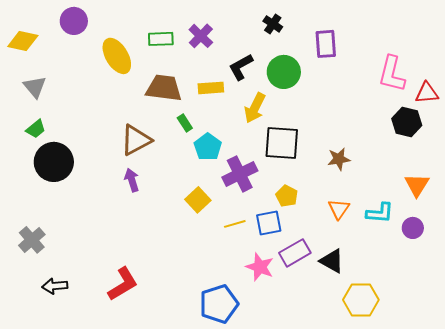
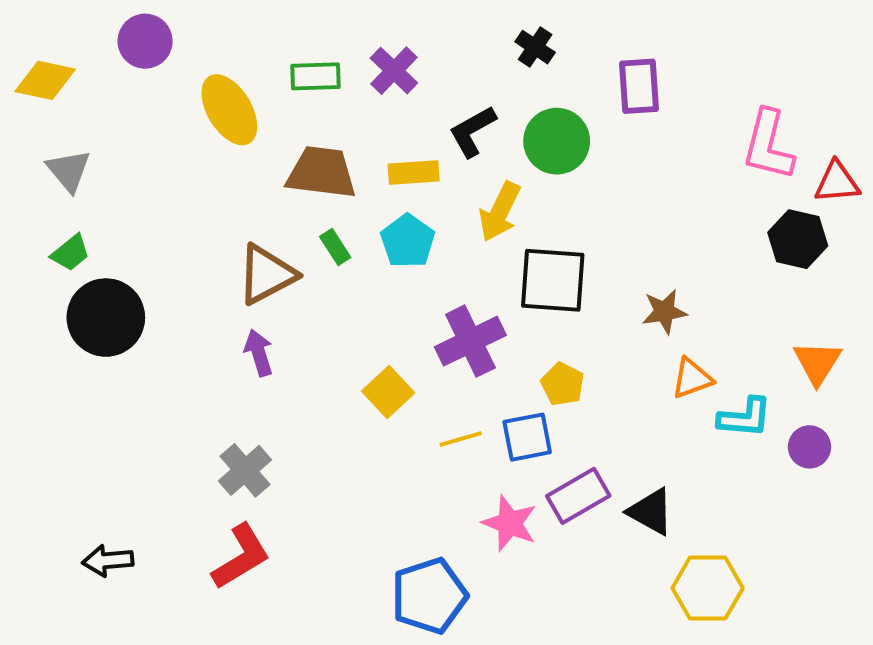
green rectangle: (185, 123) -> (335, 247), moved
cyan pentagon: (208, 147) -> (408, 241), moved
orange triangle: (339, 209) -> (692, 378), moved, turned 35
gray cross: (32, 240) -> (245, 470), moved

